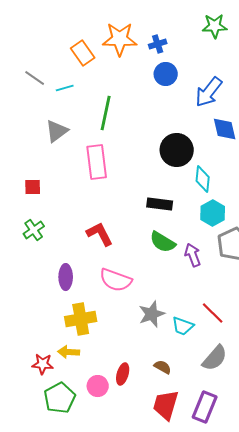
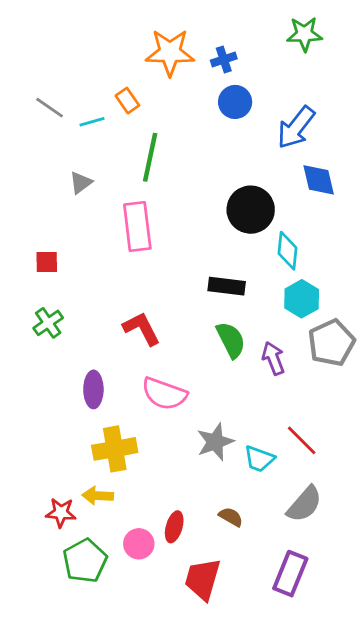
orange rectangle: (83, 53) -> (127, 101), moved, size x0.7
gray triangle: (57, 131) -> (81, 183), size x0.7
green semicircle: (163, 242) -> (231, 340), turned -148
red trapezoid: (166, 405) -> (202, 579), moved

